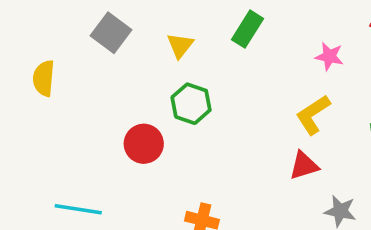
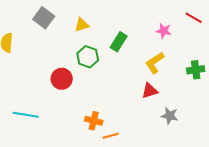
green rectangle: (247, 29) -> (119, 42), moved
yellow triangle: (180, 45) -> (82, 25), turned 35

